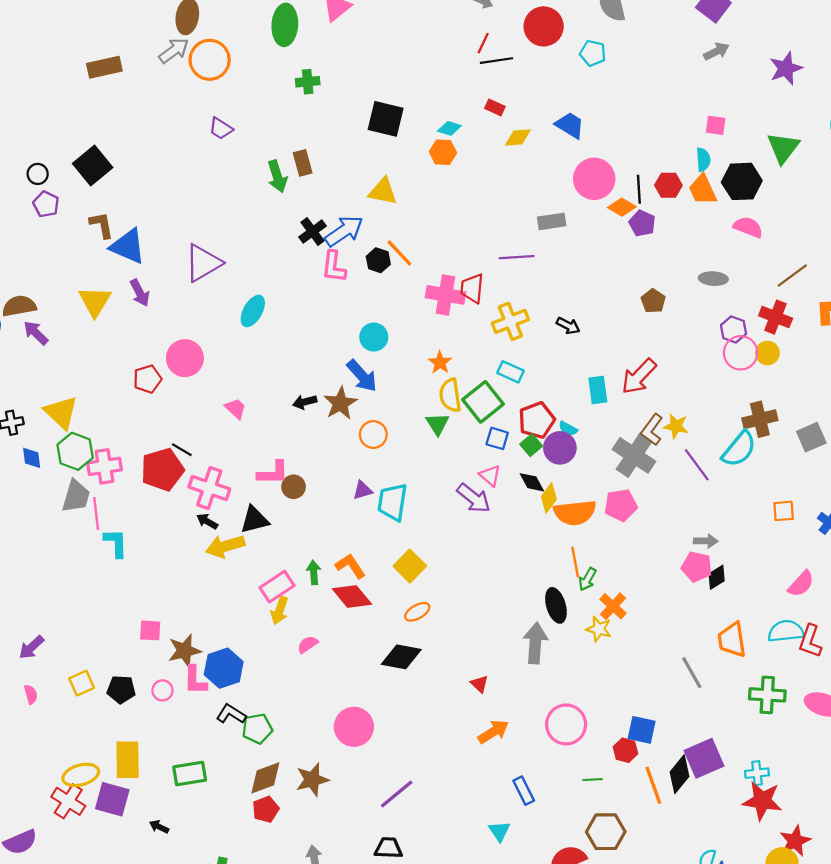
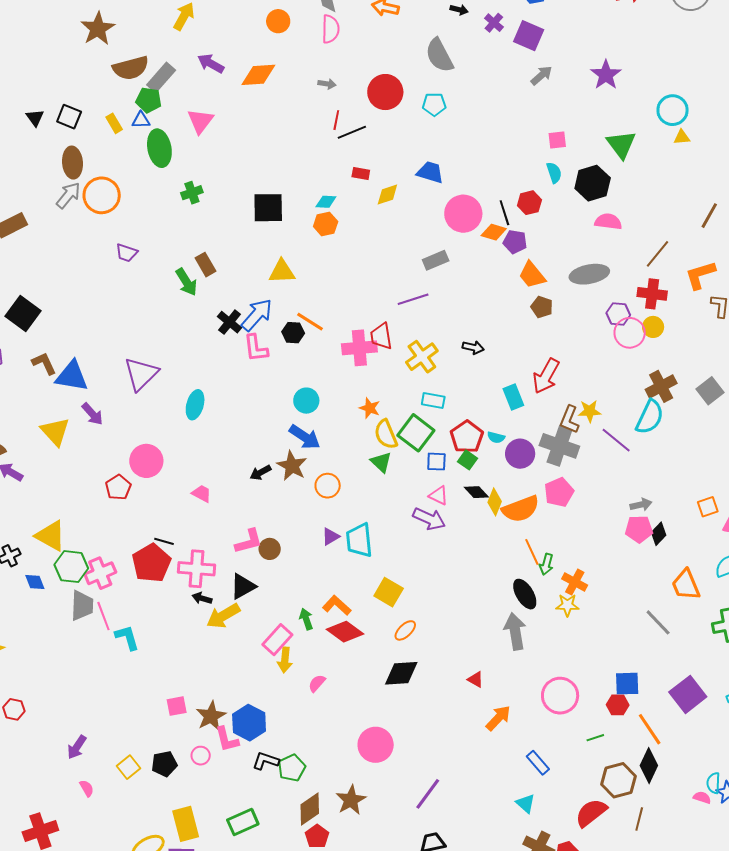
orange trapezoid: (703, 190) -> (532, 275), moved
gray ellipse: (713, 279) -> (589, 274), size x1.5
purple circle: (560, 448) -> (520, 454), moved
orange square: (784, 511) -> (708, 507), moved
black diamond: (679, 774) -> (649, 766), moved

